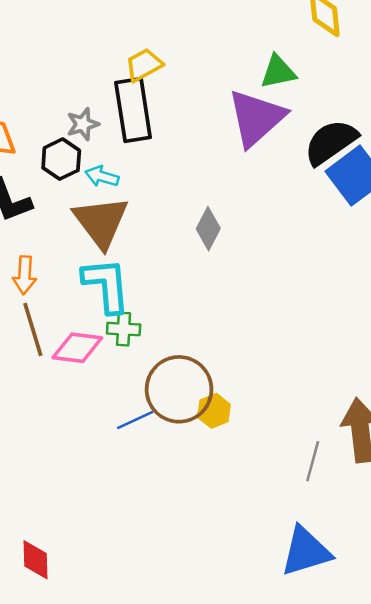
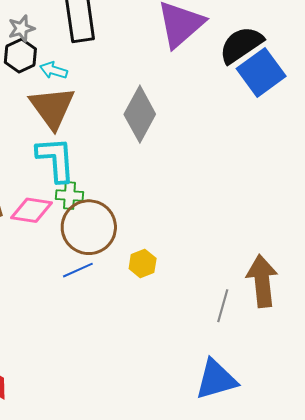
gray star: (83, 124) -> (21, 28), moved
gray diamond: (208, 229) -> (140, 114), size x1.6
brown circle: (179, 389) -> (89, 227), moved

